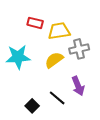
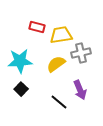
black square: (32, 106) -> (21, 89), moved

